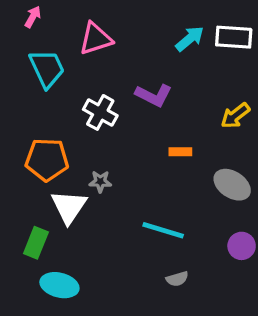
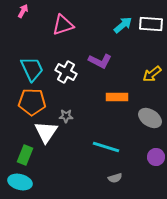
cyan trapezoid: (47, 69) -> (32, 69), moved
orange rectangle: (180, 152) -> (117, 97), size x1.5
cyan ellipse: (59, 285) -> (20, 182), moved

